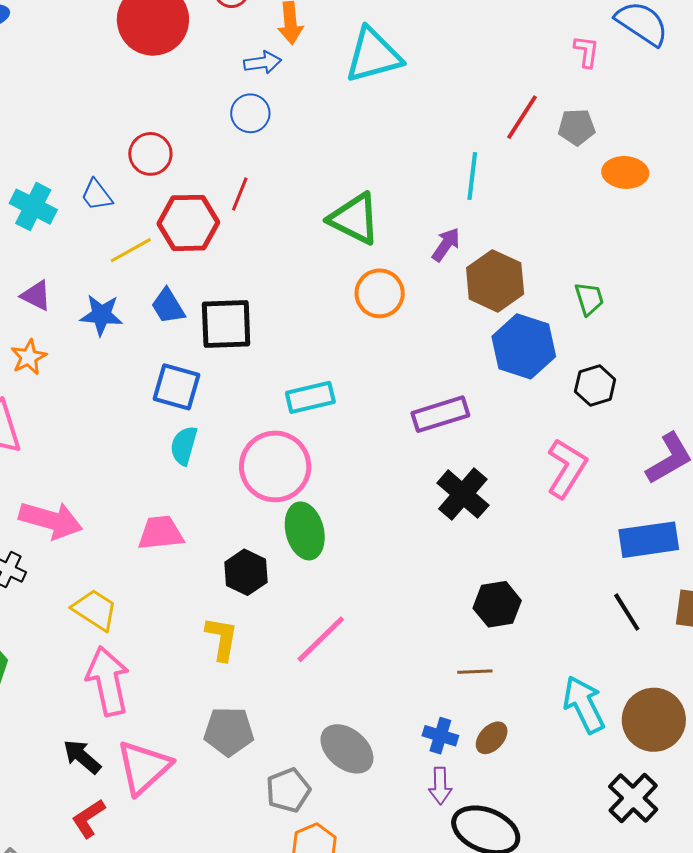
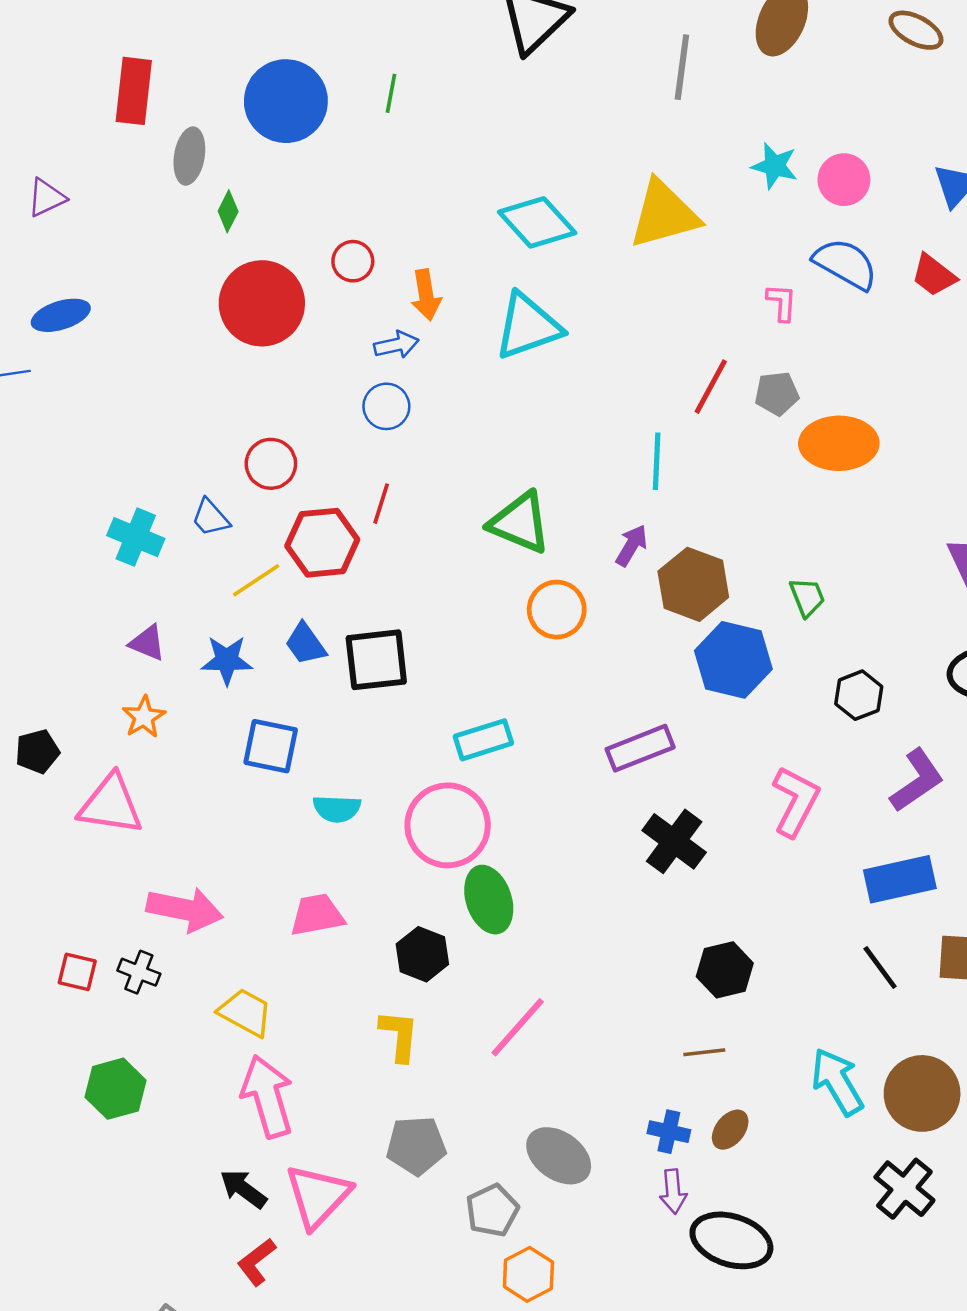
orange ellipse: (625, 172) -> (839, 443), size x1.4
black hexagon: (595, 385) -> (859, 695), moved
blue square: (176, 387) -> (271, 746), moved
cyan semicircle: (184, 446) -> (337, 809), turned -99

